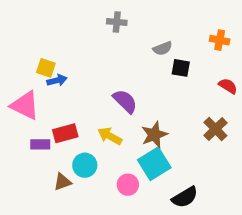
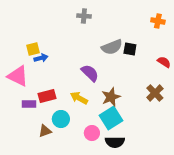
orange cross: (220, 40) -> (158, 21), moved
gray semicircle: (163, 48) -> (112, 47), moved, size x1.5
yellow square: (46, 68) -> (33, 49), turned -32
black semicircle: (185, 197) -> (115, 142), moved, turned 30

